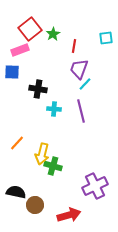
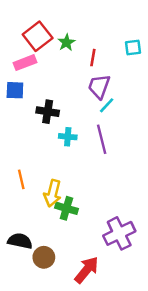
orange line: (17, 143) -> (21, 179), turned -56
red arrow: (69, 215) -> (87, 270), turned -35

